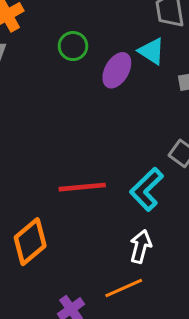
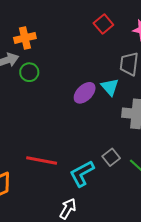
green circle: (73, 46) -> (29, 72), moved

